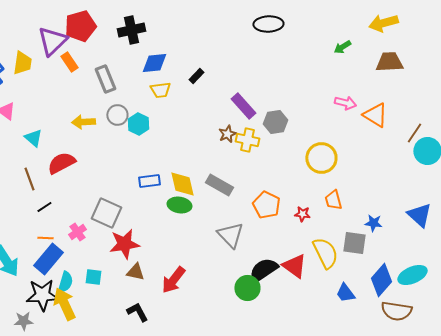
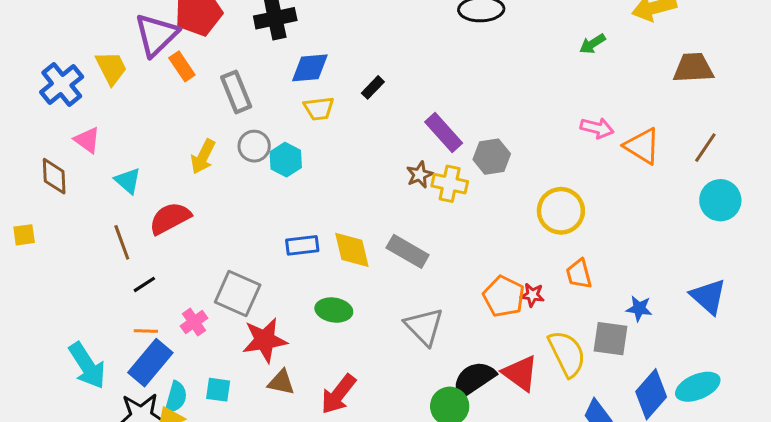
brown trapezoid: (389, 62) -> (693, 68), moved
yellow trapezoid: (22, 63) -> (111, 68), turned -35
yellow arrow: (83, 122) -> (203, 157), turned -60
brown line: (414, 133) -> (705, 148), moved
green ellipse: (179, 205) -> (334, 310), moved
orange pentagon: (266, 205) -> (504, 296), moved

